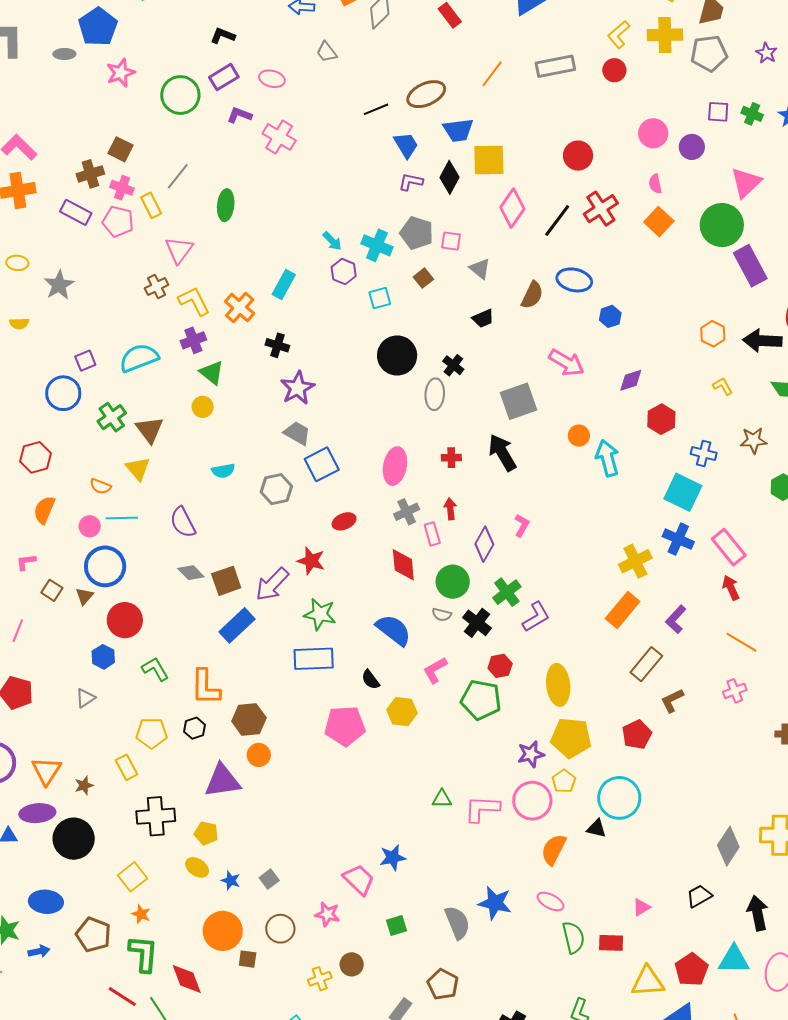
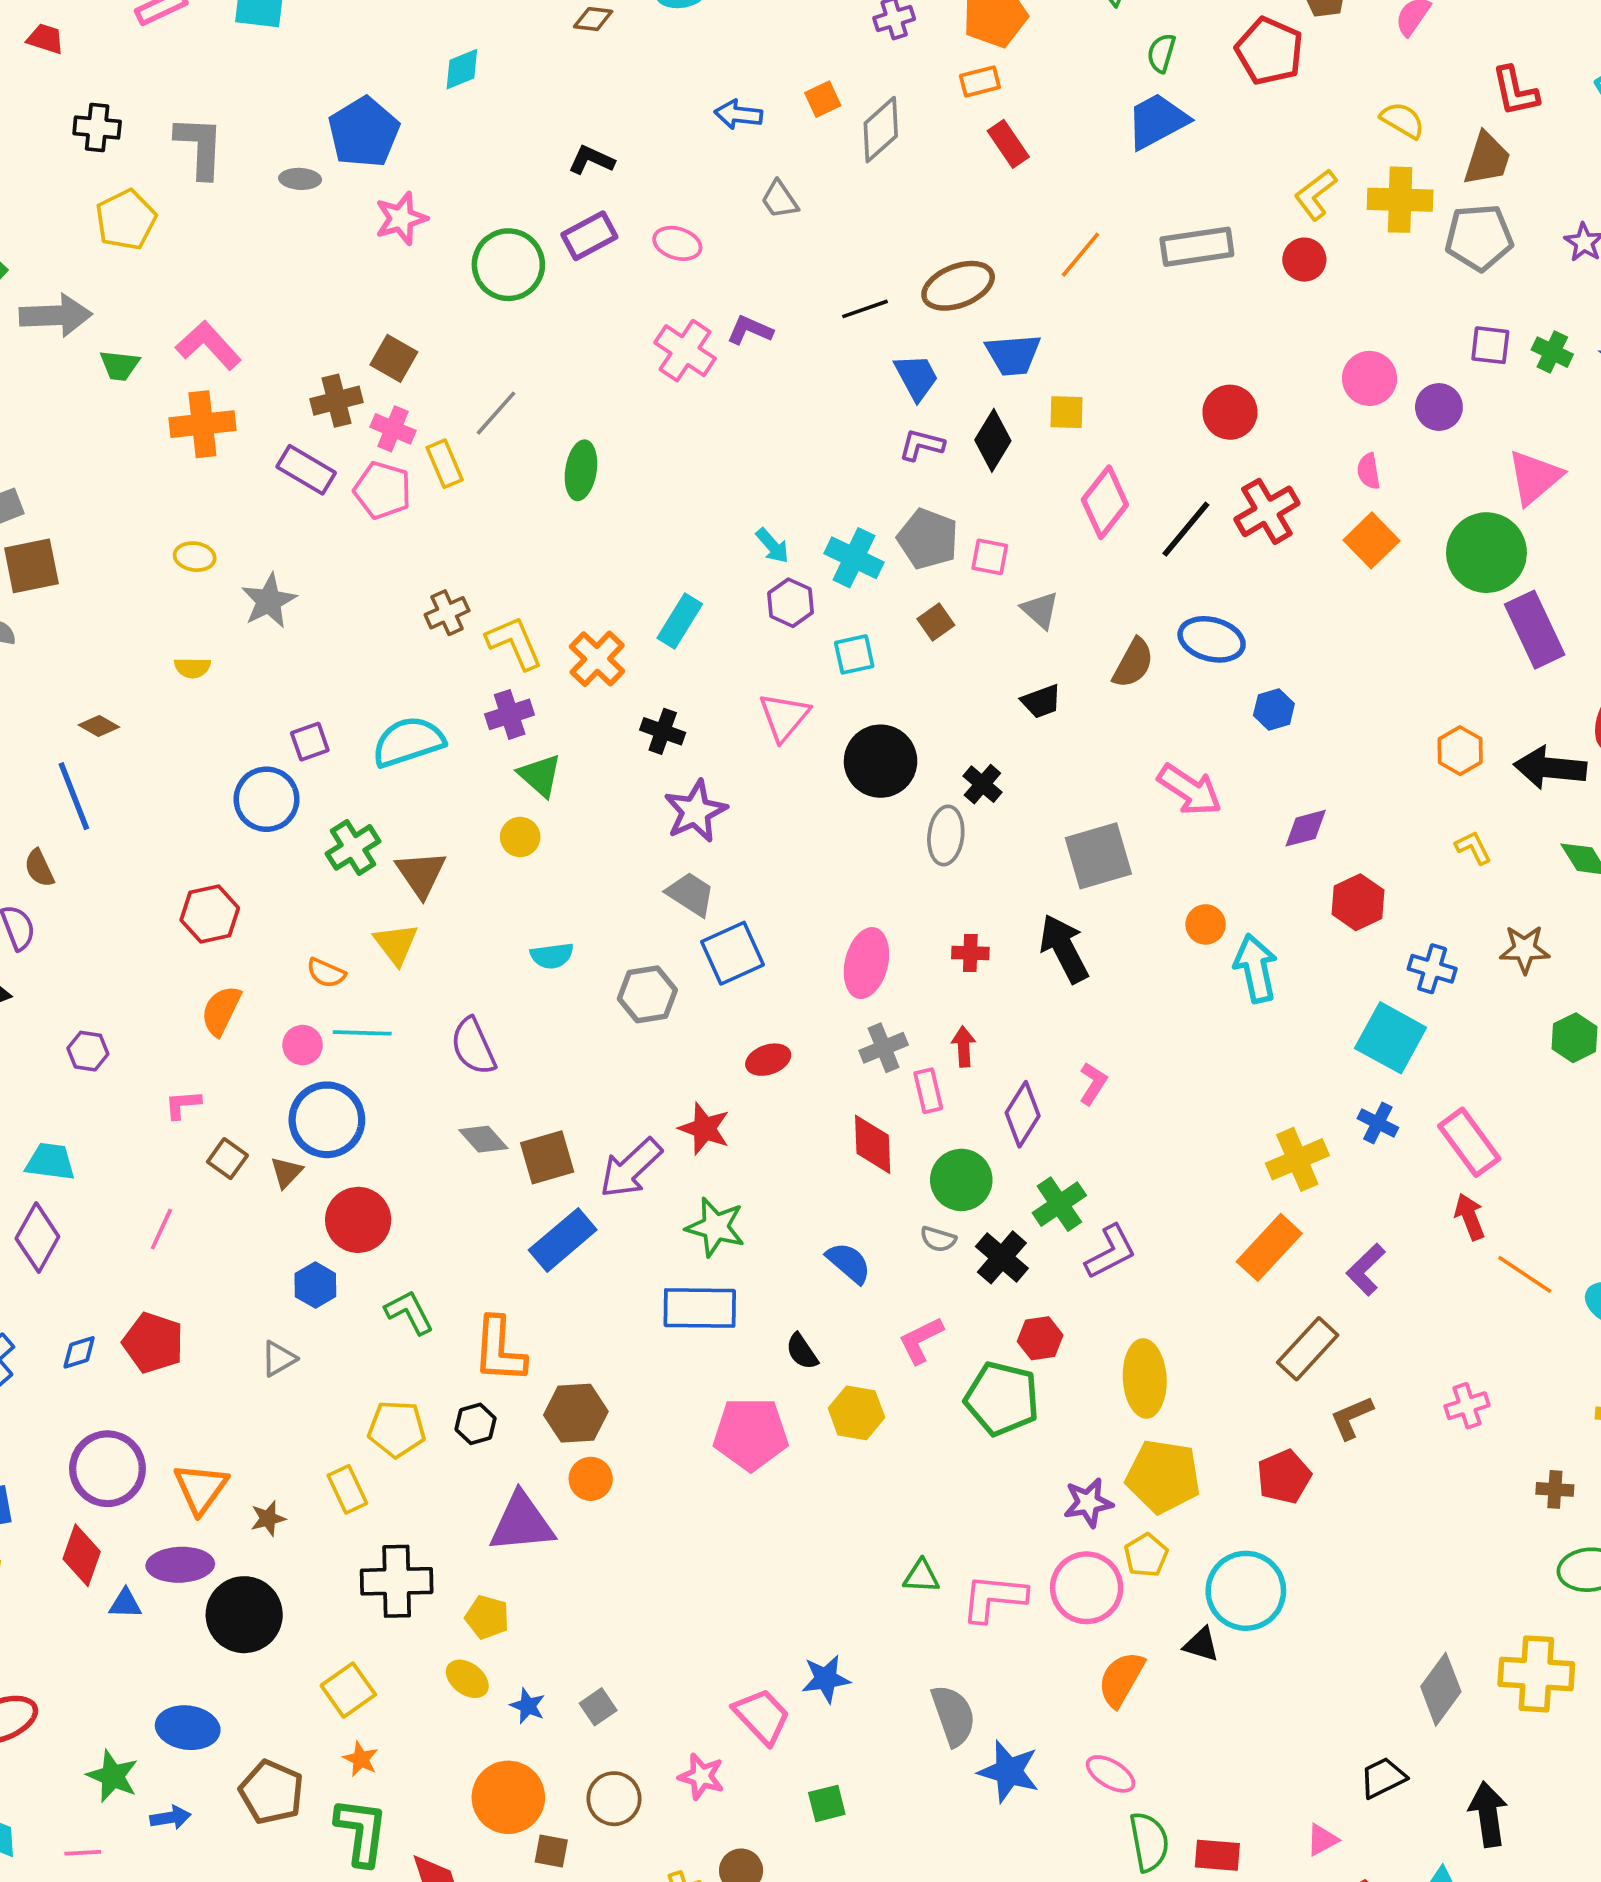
purple L-shape: (239, 115) -> (750, 330), moved
yellow square: (489, 160) -> (1067, 412), size x0.6
pink triangle: (179, 250) -> (784, 717), moved
blue cross: (678, 539) -> (1378, 1123), size x0.7
blue semicircle: (394, 630) -> (849, 1263), size x0.7
orange line: (742, 642) -> (1525, 1274), moved
pink triangle: (641, 907) -> (1322, 1840), moved
gray semicircle: (457, 923) -> (953, 1715), moved

